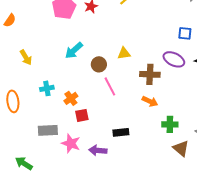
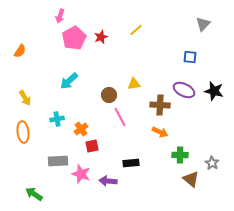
blue square: (185, 33) -> (190, 57), moved
cyan arrow: (74, 50) -> (69, 81), moved
yellow arrow: (26, 57) -> (25, 98), moved

